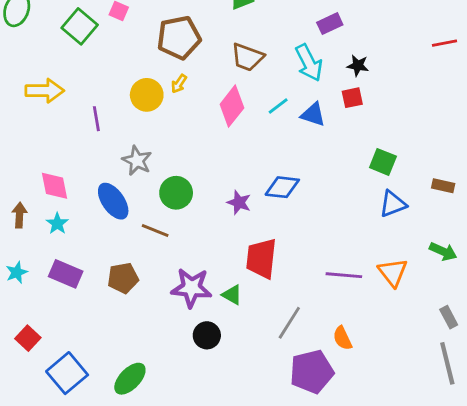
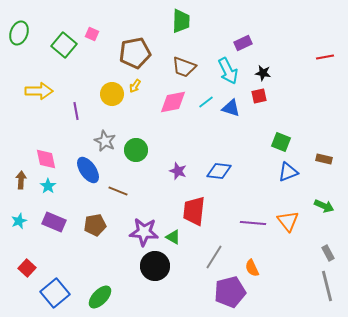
pink diamond: (232, 106) -> (173, 102), turned 40
blue diamond: (282, 187) -> (219, 171), moved
green circle: (176, 193) -> (136, 150), moved
black circle: (207, 335) -> (155, 266), size x1.5

